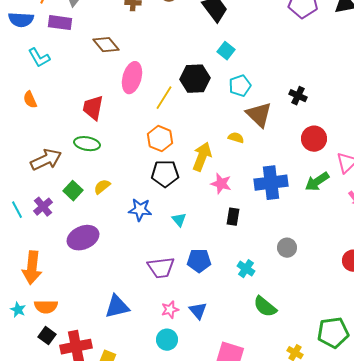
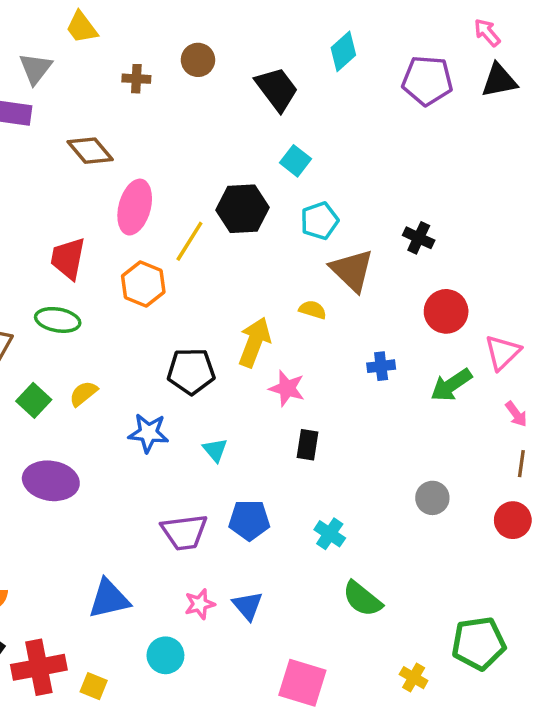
orange hexagon: (160, 139) -> (143, 284), moved
blue cross: (271, 183) -> (381, 366), moved, size x0.5
purple ellipse: (83, 238) -> (51, 481), turned 32
gray circle: (287, 248) -> (432, 498), moved
cyan circle: (167, 340) -> (165, 655), moved

